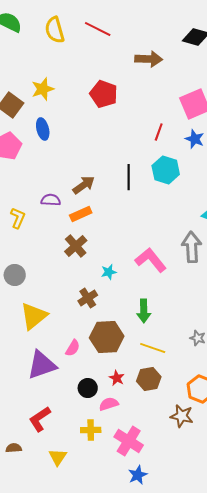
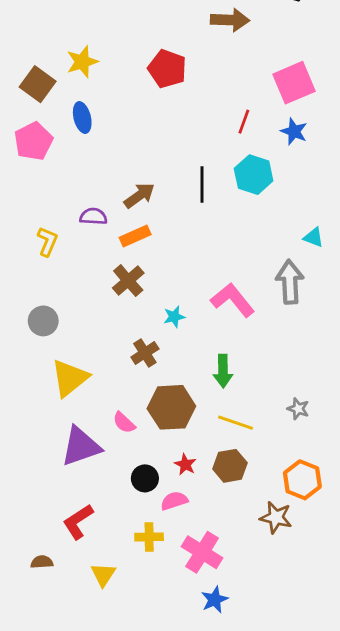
pink semicircle: (73, 348) -> (124, 423), turned 102

